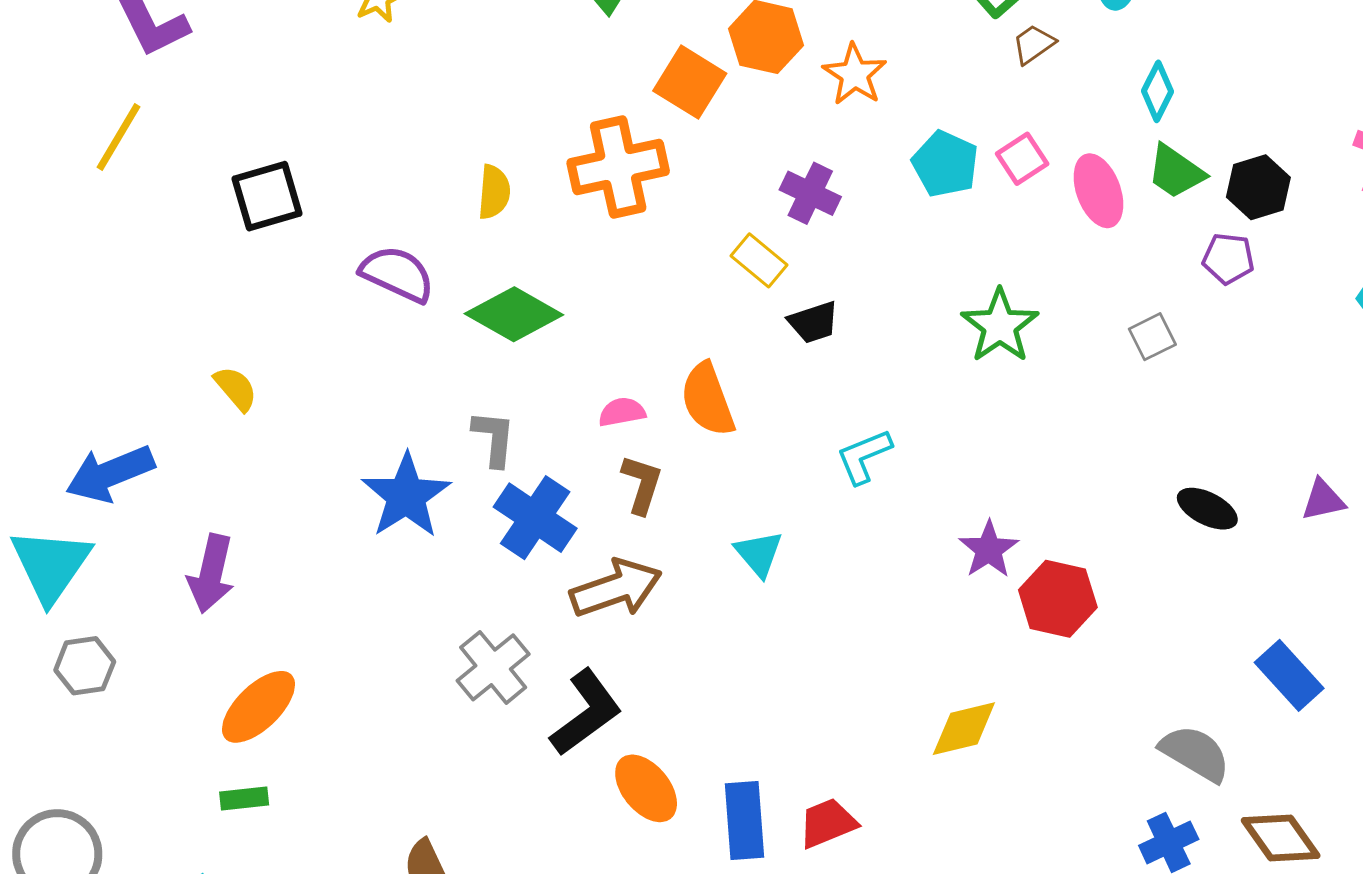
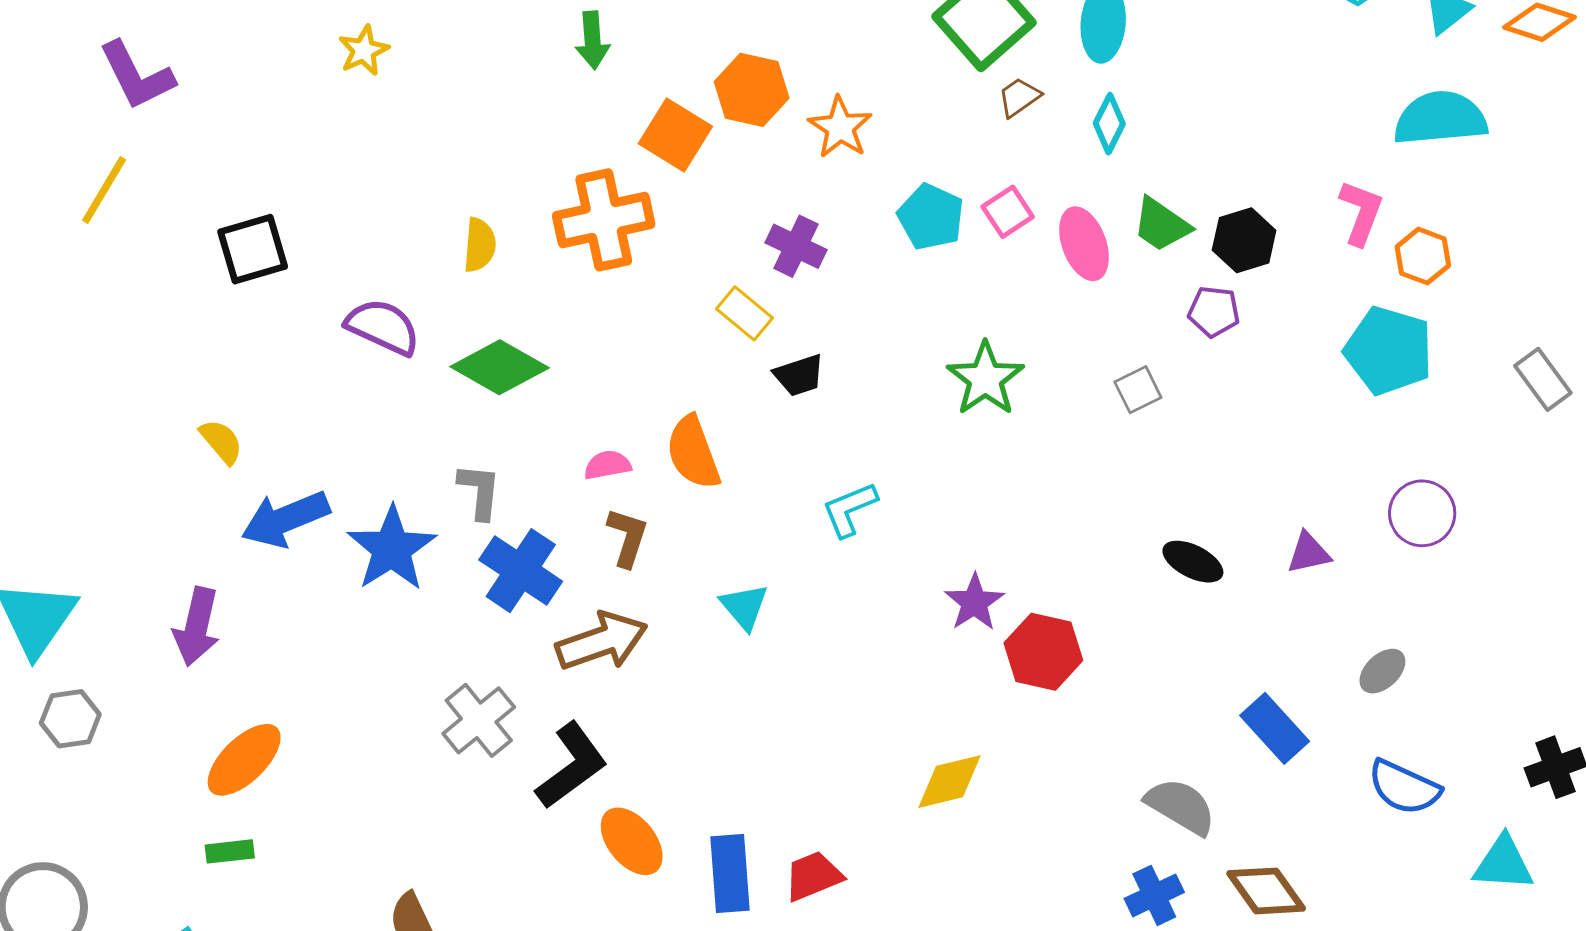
cyan diamond: (1158, 91) -> (1109, 124), moved
blue arrow: (110, 474) -> (285, 519), moved

